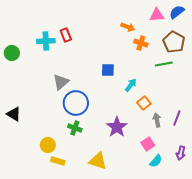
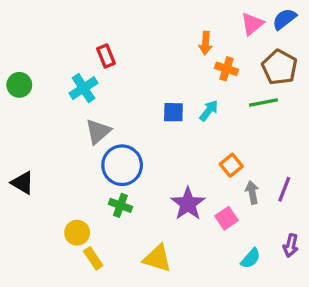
pink triangle: (157, 15) -> (252, 24), turned -35
orange arrow: (128, 27) -> (206, 43), turned 72
cyan cross: (46, 41) -> (84, 88), moved, turned -30
cyan arrow: (131, 85) -> (209, 111), moved
pink square: (148, 144) -> (226, 218), moved
yellow rectangle: (58, 161) -> (93, 258), turned 40

